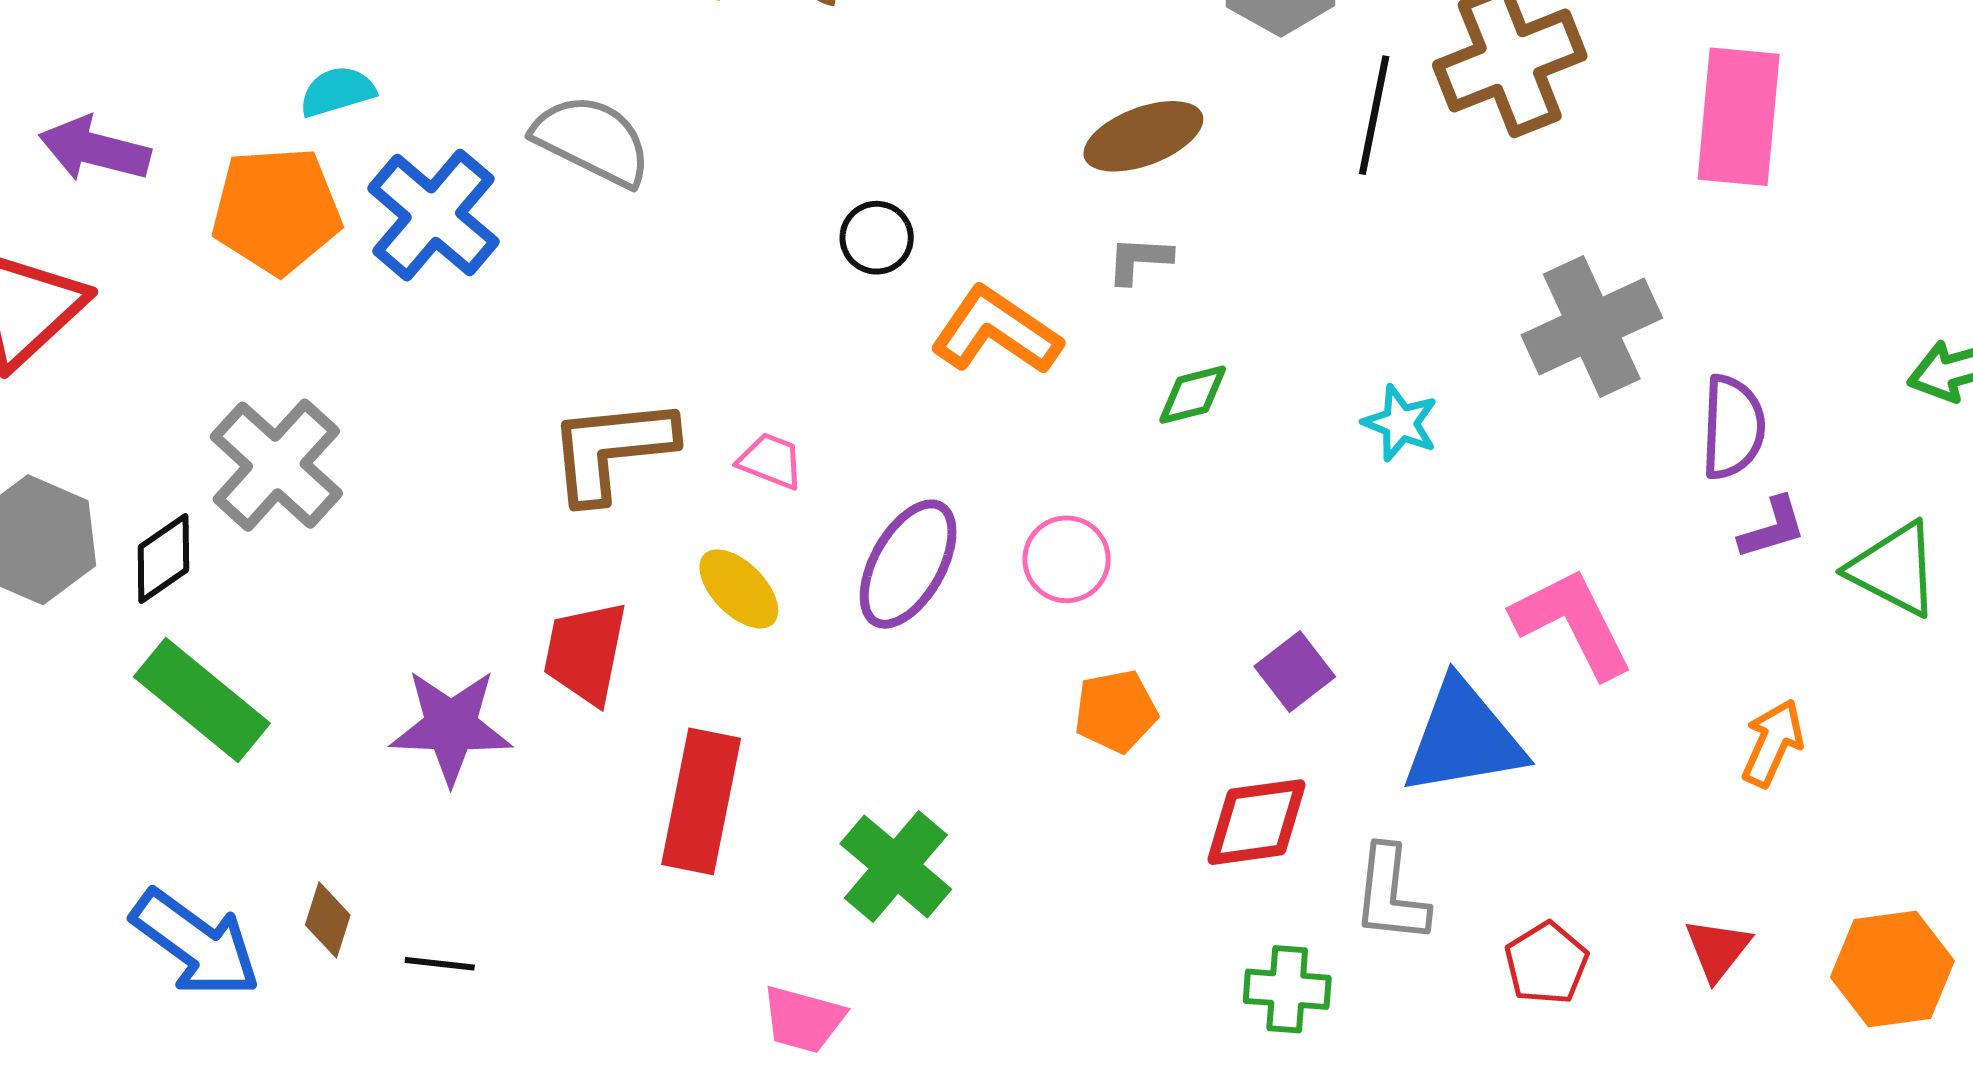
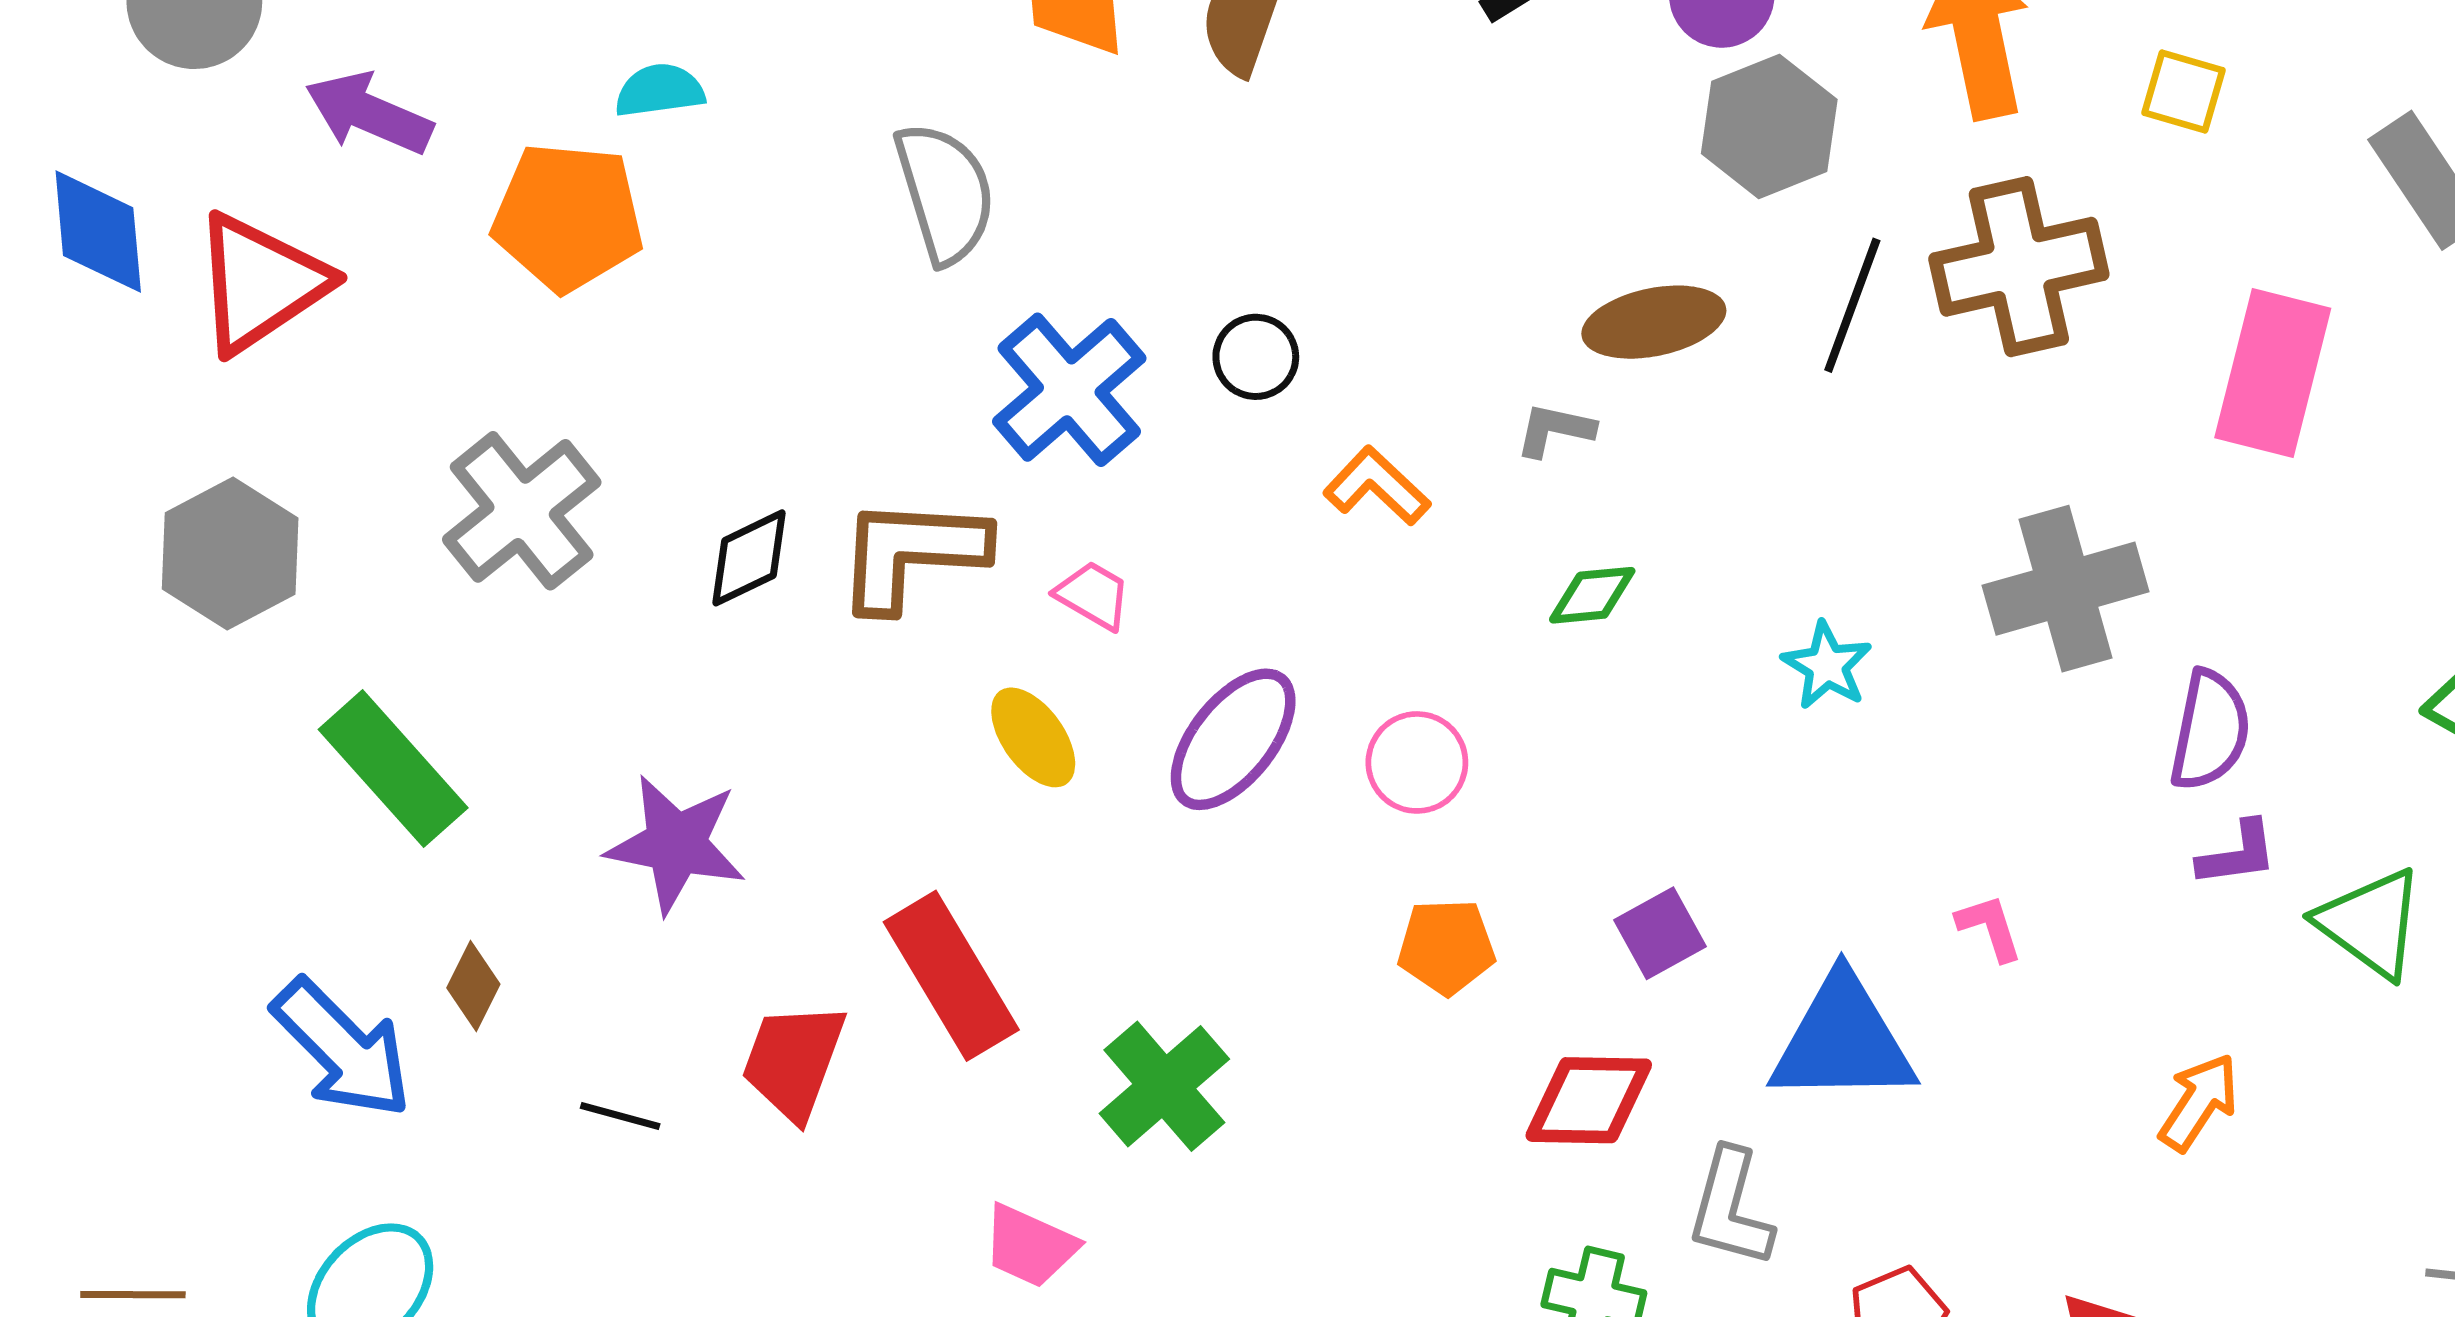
brown ellipse: (1143, 136) -> (1654, 322), moved
gray semicircle: (592, 140) -> (945, 193), turned 38
blue cross: (433, 215) -> (1069, 390), moved
orange L-shape: (996, 331) -> (1377, 486), size x0.7
black diamond: (163, 558) -> (749, 558), moved
pink L-shape: (1572, 623) -> (1990, 927), size x0.5
red trapezoid: (585, 653) -> (793, 1061), moved
red rectangle: (701, 801) -> (951, 976), turned -51
brown diamond: (328, 920) -> (473, 986), moved

